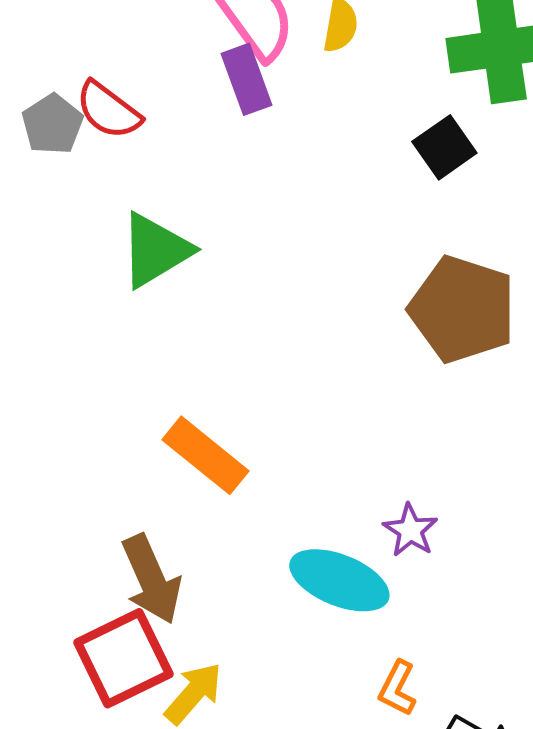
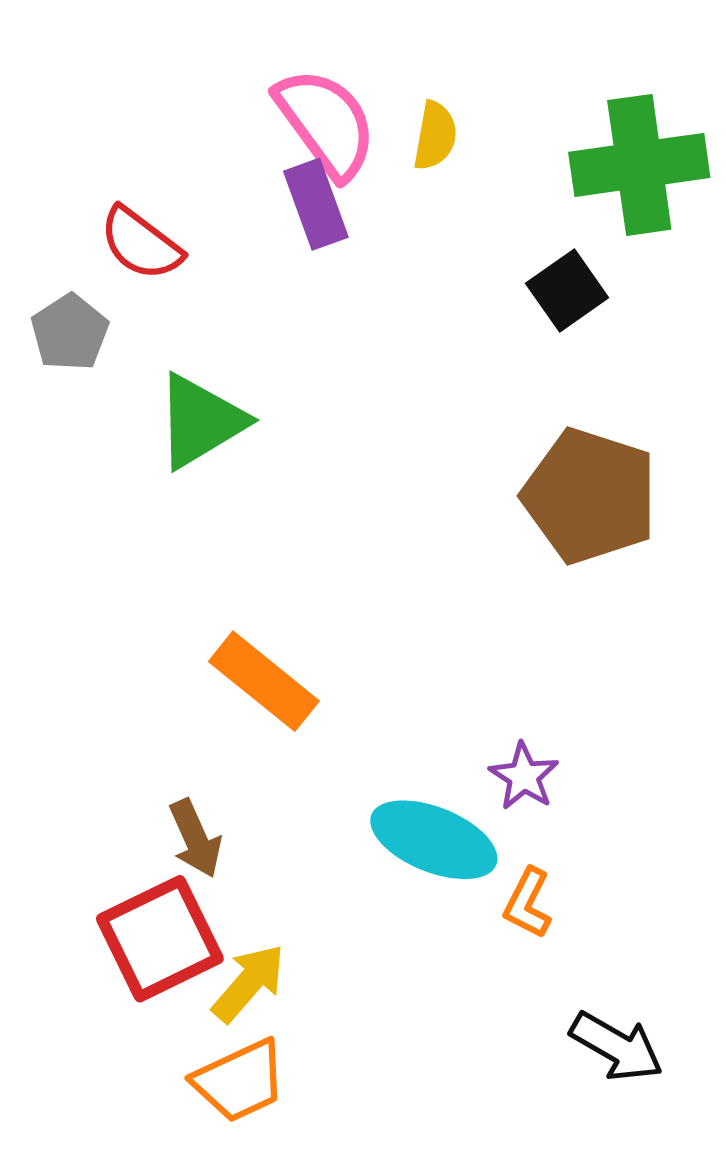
gray pentagon: (52, 124) -> (70, 332), moved
brown arrow: (151, 579) -> (195, 838), size x0.7
orange L-shape: (397, 688) -> (528, 903), moved

